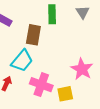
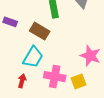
brown rectangle: (33, 35) -> (40, 31), turned -60

